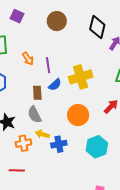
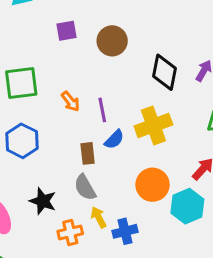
purple square: (17, 16) -> (67, 31), moved, turned -32
black diamond: (97, 27) -> (165, 72), moved
yellow arrow: (42, 134) -> (99, 217), turned 48
cyan hexagon: (97, 147) -> (187, 206), moved

